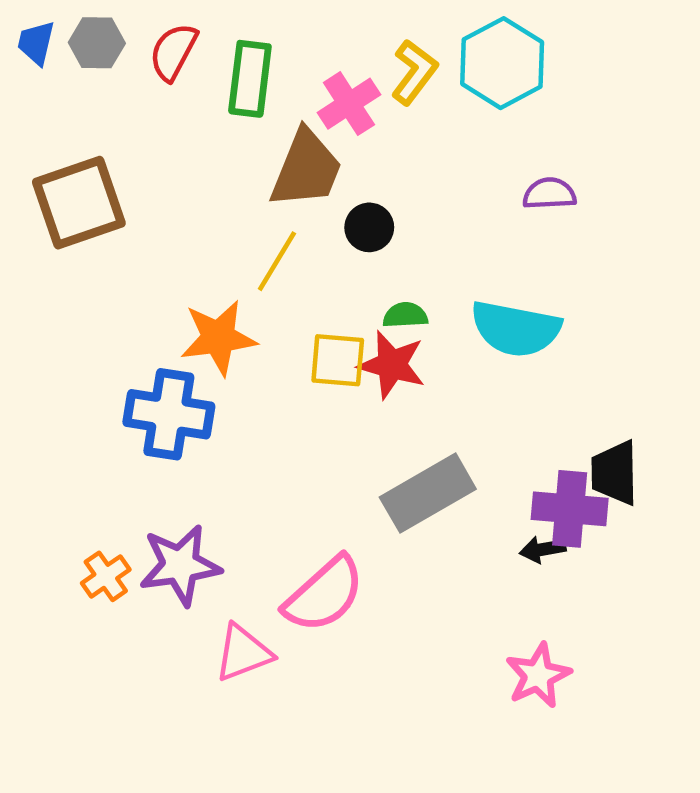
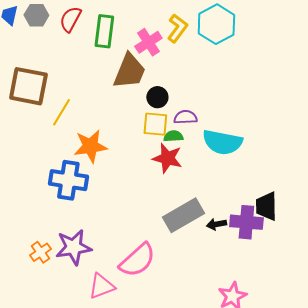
purple semicircle: (549, 194) -> (185, 117), moved
brown square: (79, 203) -> (28, 86), turned 30
yellow line: (277, 261) -> (61, 112), moved
yellow square: (338, 360) -> (155, 124), moved
black arrow: (543, 549) -> (216, 224), moved

